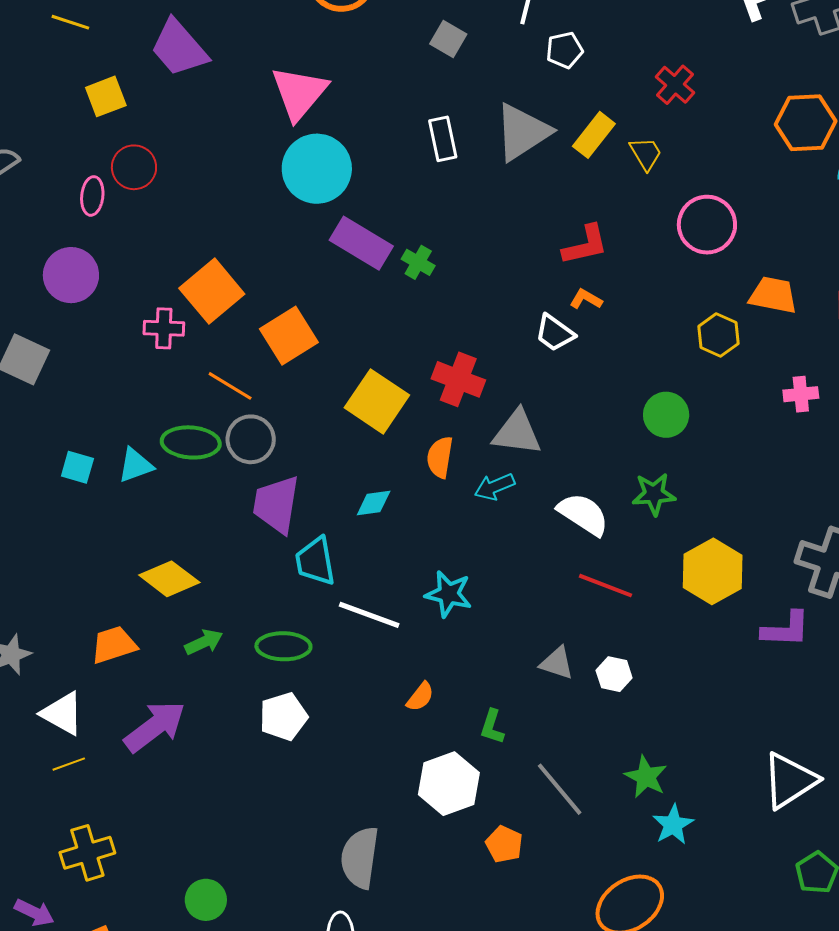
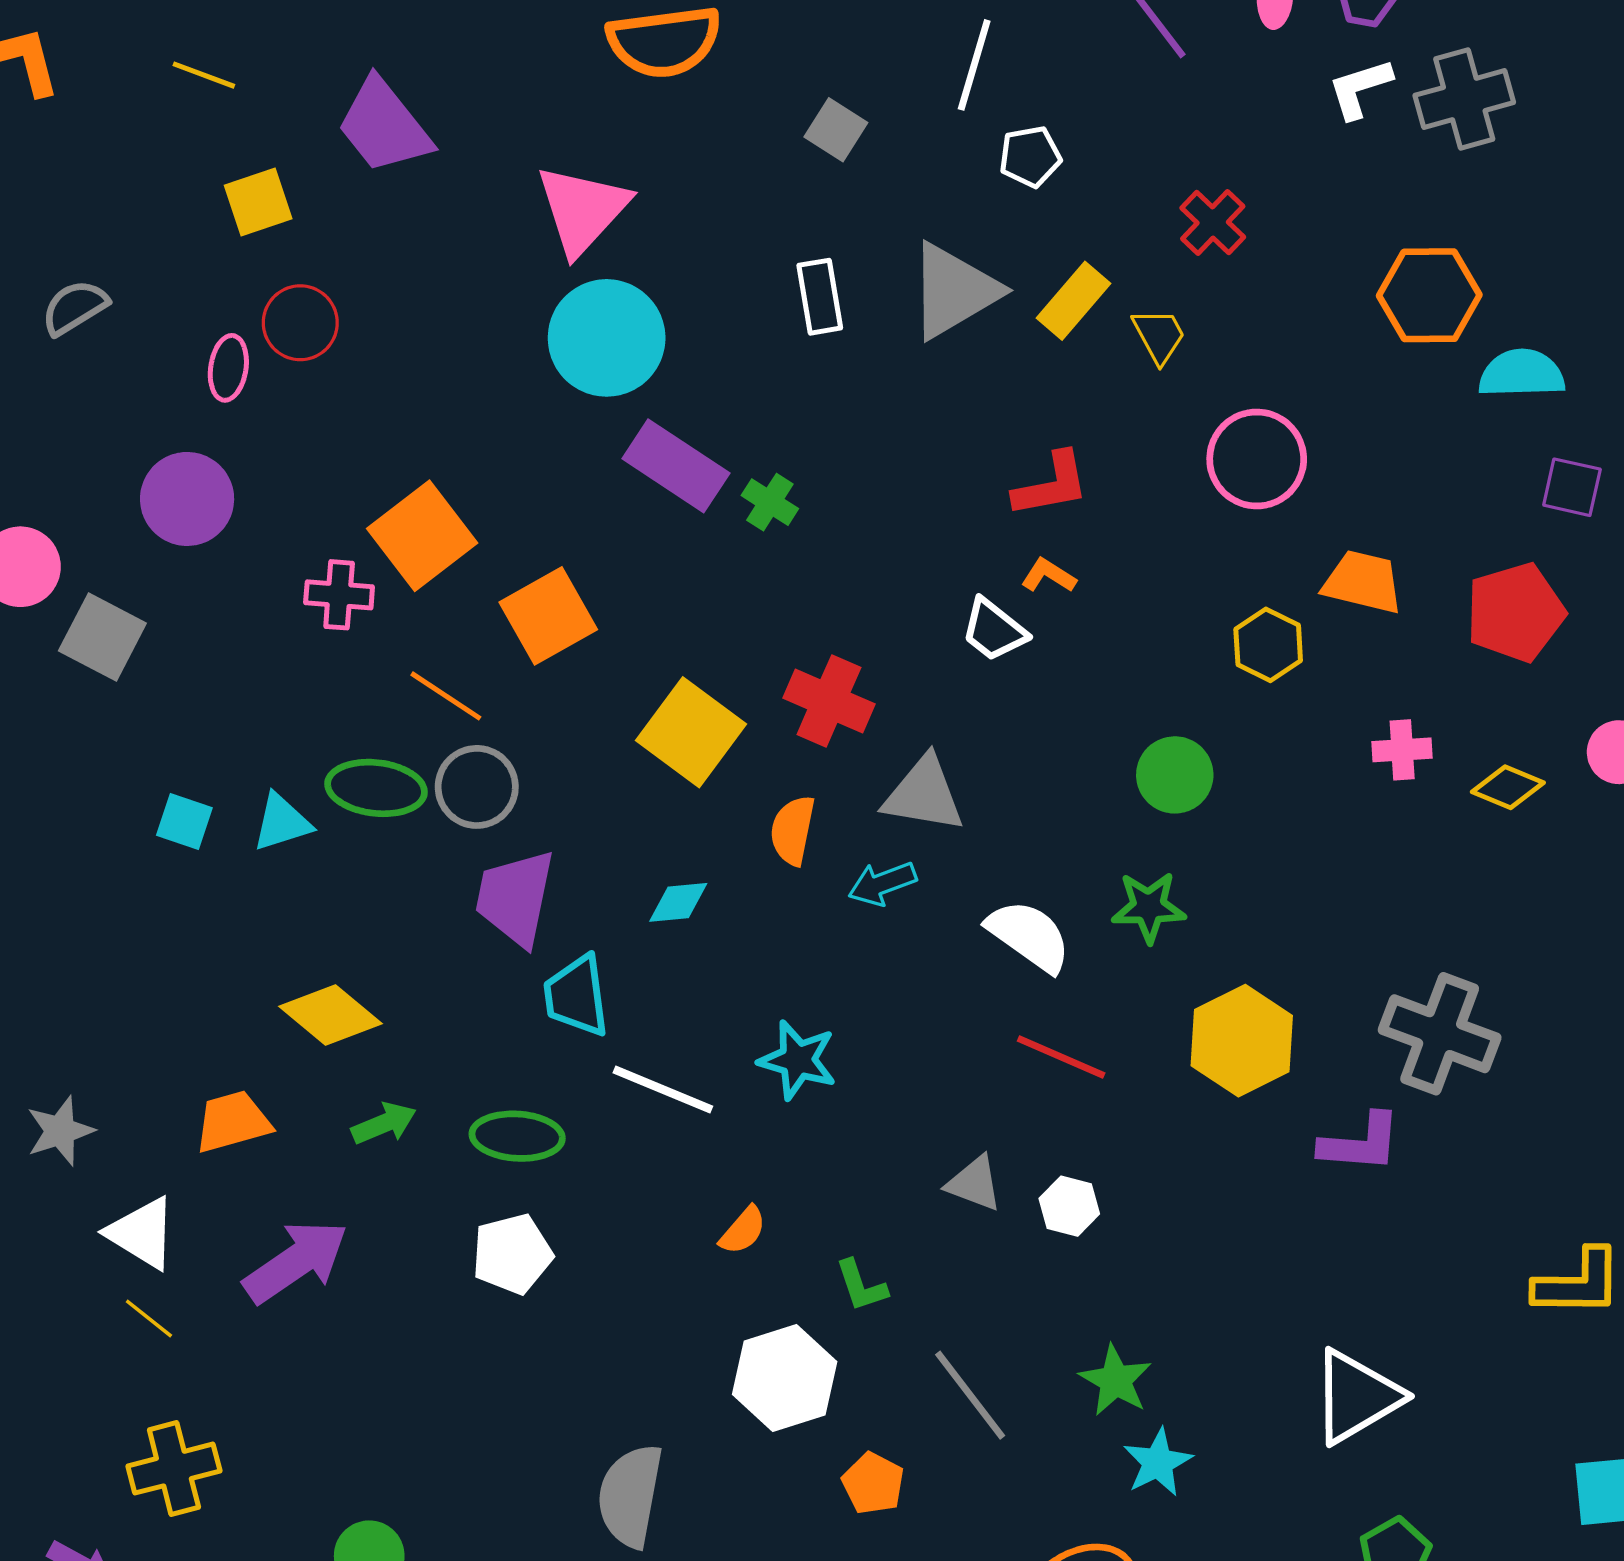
green L-shape: (492, 727) -> (861, 1286), turned -39
yellow line: (69, 764) -> (149, 1318), turned 56

